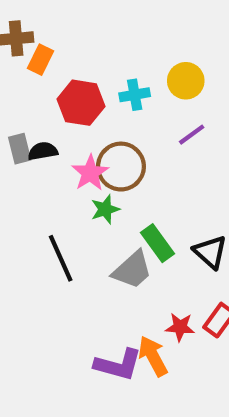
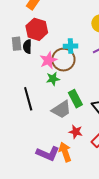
cyan cross: (135, 95) -> (71, 46), moved
red hexagon: (81, 103) -> (37, 29), moved
black semicircle: (43, 151) -> (27, 47), turned -88
red star: (180, 327) -> (76, 132), moved

